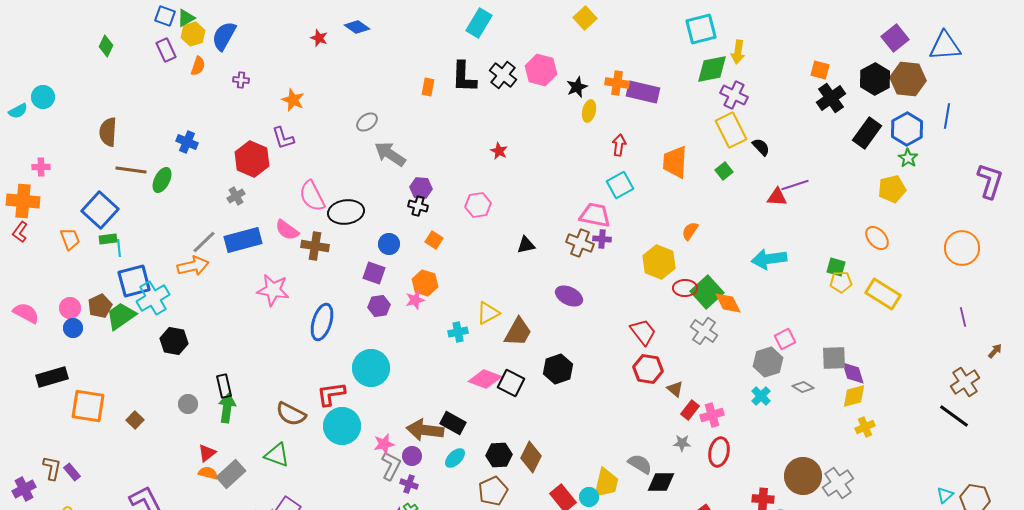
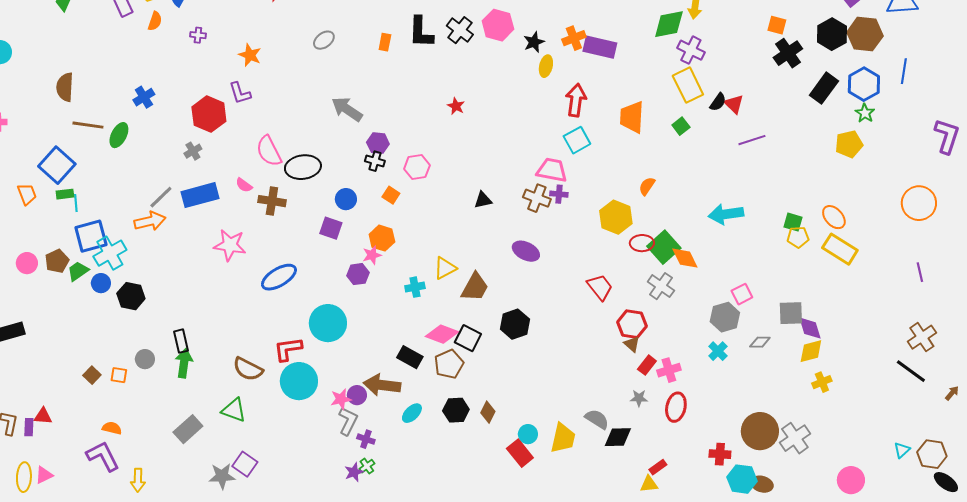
orange cross: (617, 83) -> (574, 38), turned -30
gray ellipse: (367, 122) -> (324, 40), moved
blue cross: (187, 142) -> (144, 97), turned 35
red arrow: (619, 145) -> (576, 100), size x1.5
black semicircle: (761, 147) -> (718, 102), turned 78
red triangle: (777, 197) -> (734, 104), moved, turned 40
pink hexagon: (478, 205) -> (417, 167), moved
pink semicircle: (287, 230) -> (244, 185), size x0.7
orange ellipse: (877, 238) -> (834, 217), moved
purple hexagon: (379, 306) -> (358, 274), moved
green trapezoid: (121, 316) -> (78, 271), size x0.7
blue ellipse: (322, 322) -> (279, 277), turned 42
blue circle: (73, 328) -> (101, 283), moved
brown arrow: (995, 351) -> (952, 393), moved
red hexagon: (648, 369) -> (632, 324), moved
gray diamond: (803, 387) -> (760, 342), turned -30
orange square: (88, 406) -> (119, 375), moved, size x0.5
black rectangle: (453, 423) -> (410, 357), moved
red triangle: (207, 453) -> (43, 416), moved, turned 42
purple circle: (412, 456) -> (357, 395), moved
brown diamond: (531, 457) -> (488, 412), size x0.7
purple rectangle: (72, 472) -> (29, 427), turned 42
orange semicircle: (208, 473) -> (112, 428), moved
brown pentagon: (493, 491) -> (449, 364), moved
cyan circle: (589, 497) -> (528, 434), moved

